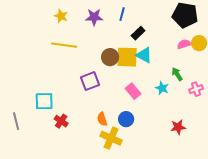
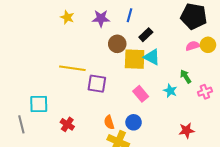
yellow line: (64, 45) -> (72, 68), moved
brown circle: (110, 57) -> (117, 44), moved
purple square: (90, 81) -> (97, 84), turned 30
cyan square: (44, 101) -> (39, 104), moved

